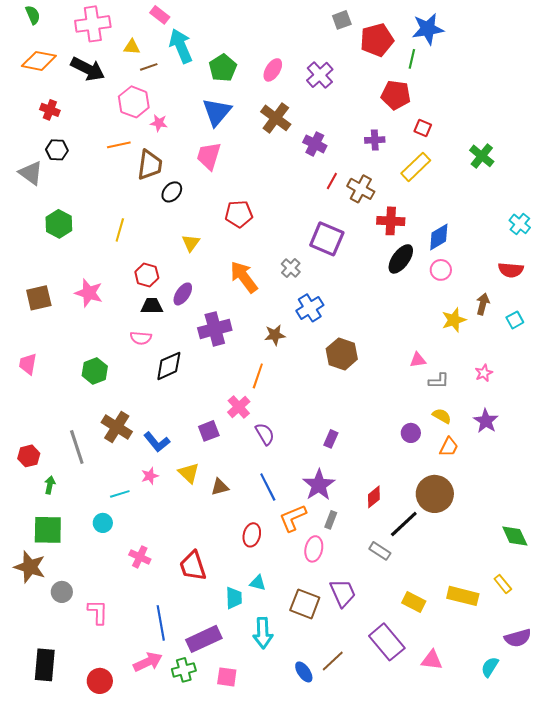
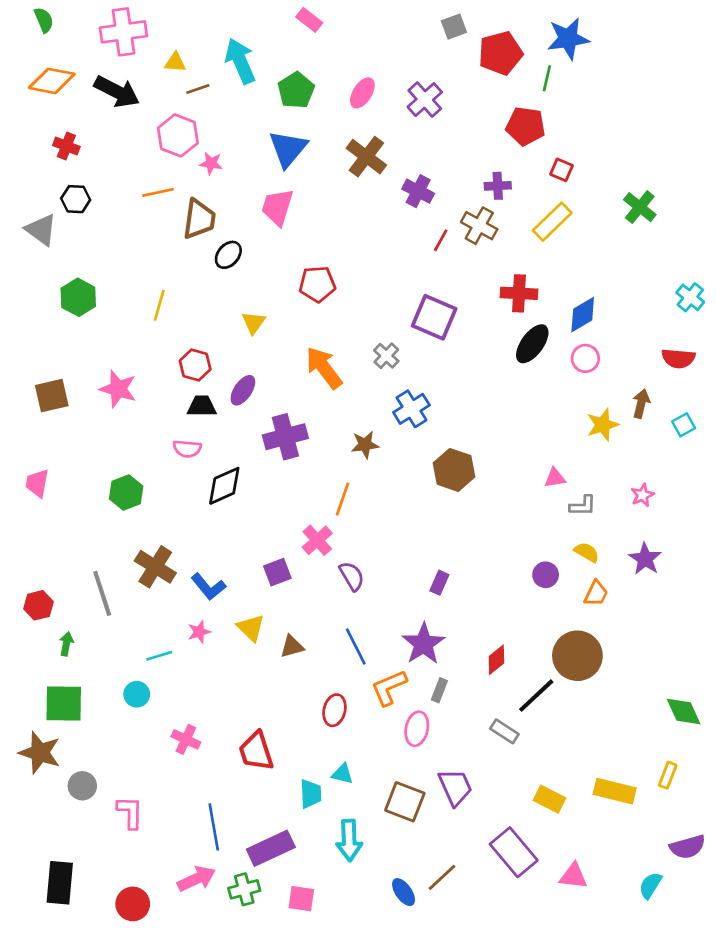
pink rectangle: (160, 15) -> (309, 20), moved
brown cross: (361, 189) -> (479, 226), moved
yellow rectangle: (503, 584) -> (668, 775), turned 60

